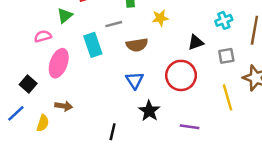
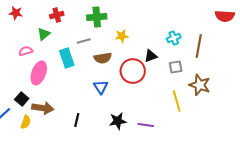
red circle: (181, 75) -> (133, 71), moved
black square: (28, 84) -> (22, 99), moved
brown arrow: (64, 106) -> (43, 108), size x1.5
black star: (149, 111) -> (118, 121), moved, turned 30
black line: (113, 132) -> (77, 120), moved

